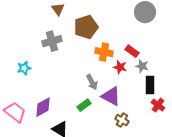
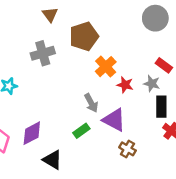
red rectangle: (132, 51) -> (164, 65), moved
orange cross: (104, 52) -> (106, 67), turned 36

